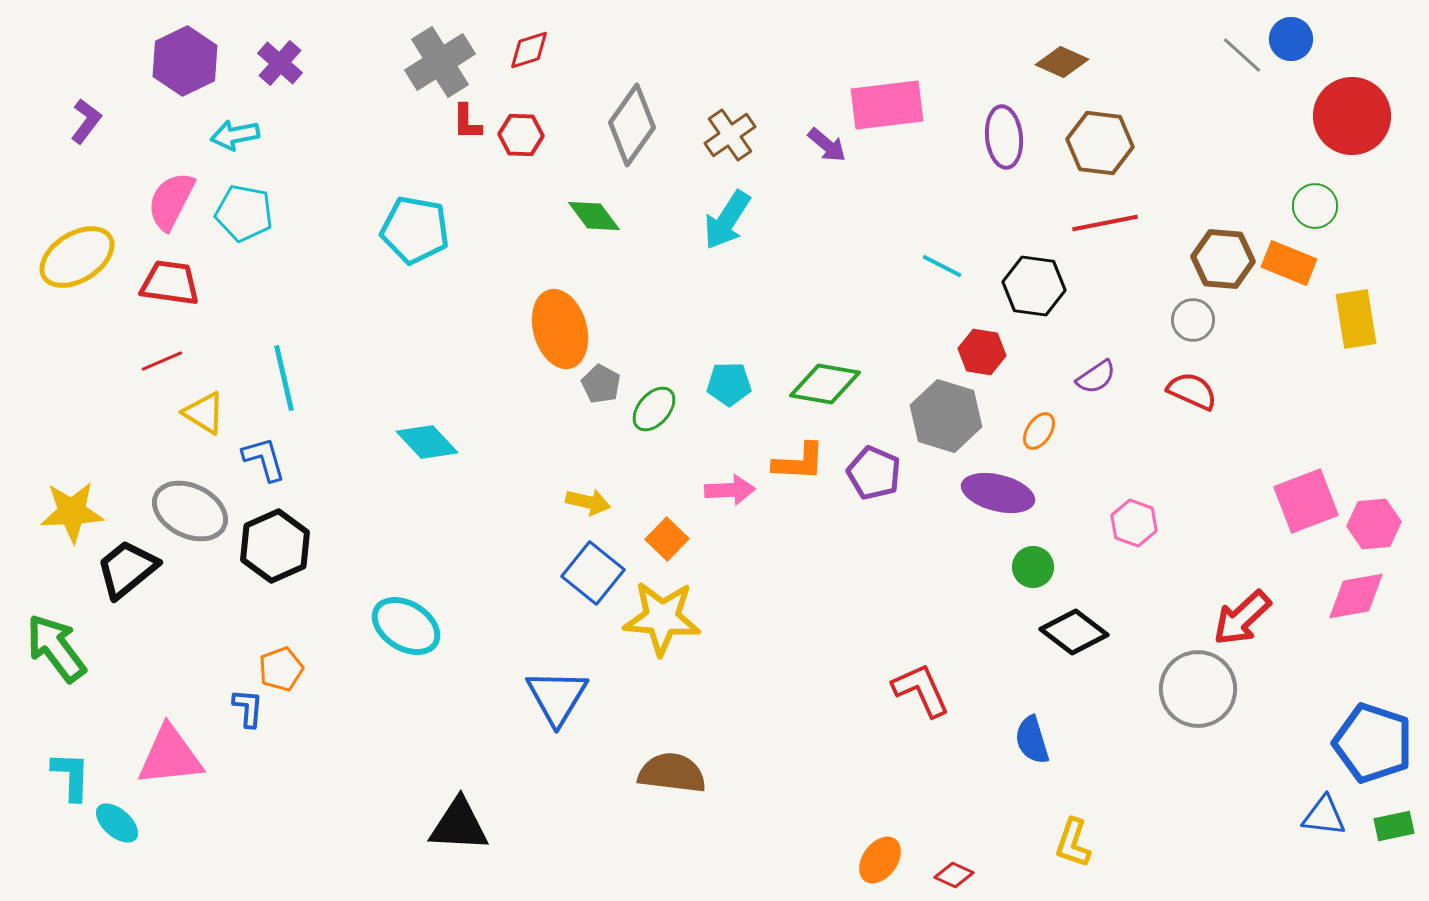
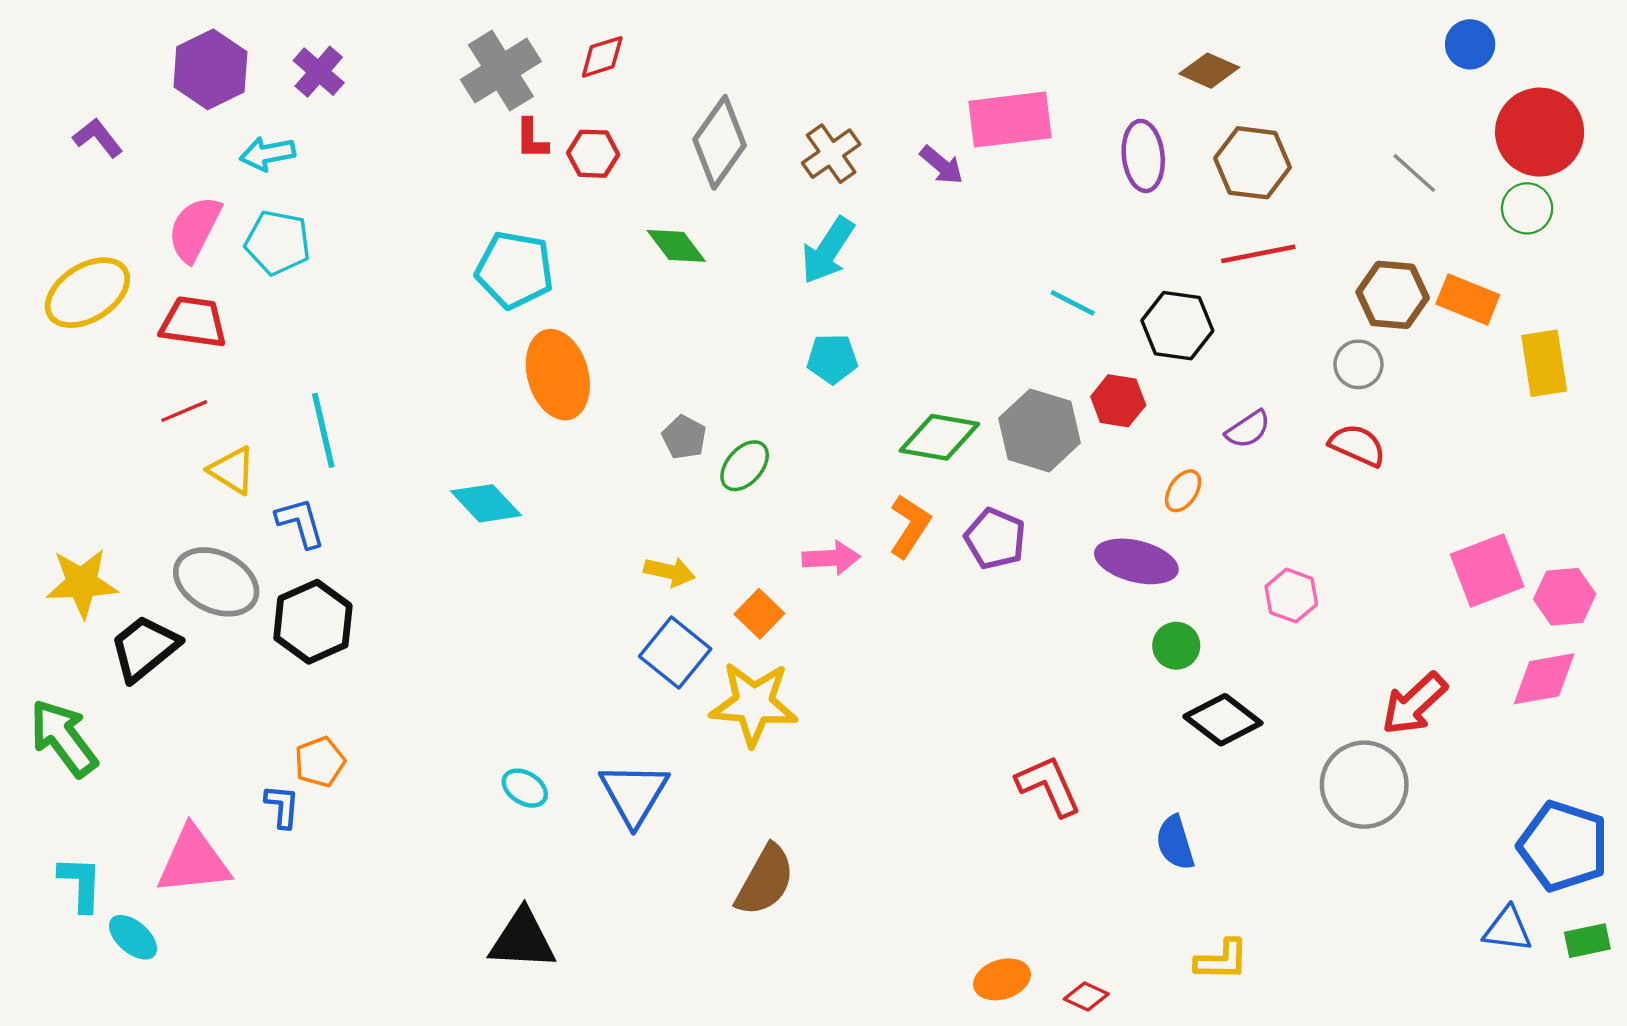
gray line: (1242, 55) -> (1414, 173), moved
purple L-shape: (86, 121) -> (98, 138), turned -75
green circle: (1315, 206) -> (1527, 208), moved
cyan pentagon: (415, 230) -> (515, 270), moved
orange ellipse: (560, 329) -> (558, 375), moved
cyan pentagon: (729, 384) -> (832, 359), moved
gray hexagon: (946, 416) -> (1040, 430), moved
orange L-shape: (799, 462) -> (910, 526), turned -60
cyan ellipse: (406, 626) -> (525, 788), moved, size x0.6
brown semicircle: (672, 773) -> (765, 880), turned 112
yellow L-shape: (1073, 843) -> (1222, 960), turned -108
orange ellipse: (880, 860) -> (1002, 979), turned 36

